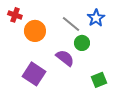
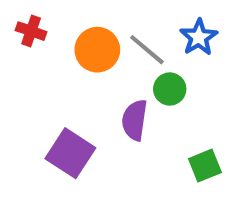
orange circle: (35, 31) -> (97, 50), moved
purple semicircle: (65, 58) -> (135, 120), turned -120

